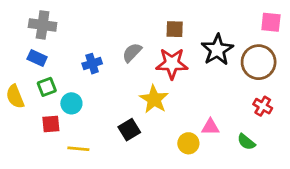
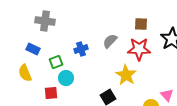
blue rectangle: (37, 58) -> (33, 49), moved
green square: (47, 87) -> (56, 62), moved
pink triangle: (210, 127) -> (167, 95), turned 48

